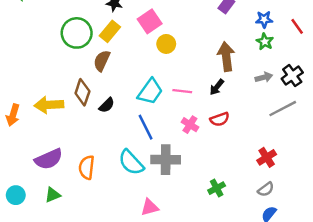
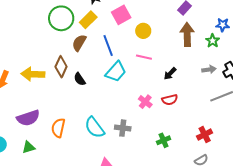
blue star: (264, 19) -> (223, 25), moved
yellow circle: (166, 44) -> (143, 31), moved
brown arrow: (226, 57) -> (187, 34), moved
pink line: (182, 91) -> (144, 57), moved
black semicircle: (107, 105) -> (80, 79), turned 96
blue line: (146, 127) -> (108, 45), moved
gray cross: (166, 160) -> (123, 128), size x0.7
green cross: (217, 188) -> (163, 140), moved

